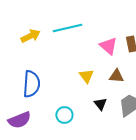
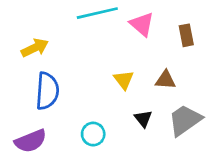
yellow arrow: (30, 36) -> (35, 48), moved
pink triangle: (108, 46) -> (142, 24), moved

